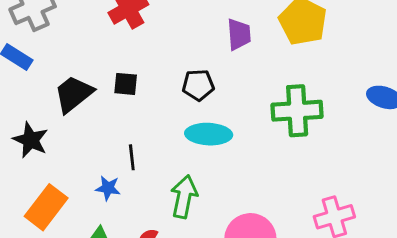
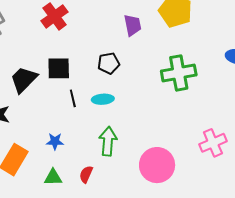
black square: (126, 84) -> (59, 68), size x1.4
cyan ellipse: (209, 134) -> (103, 99), moved, size x0.7
black line: (132, 157) -> (73, 98), moved

